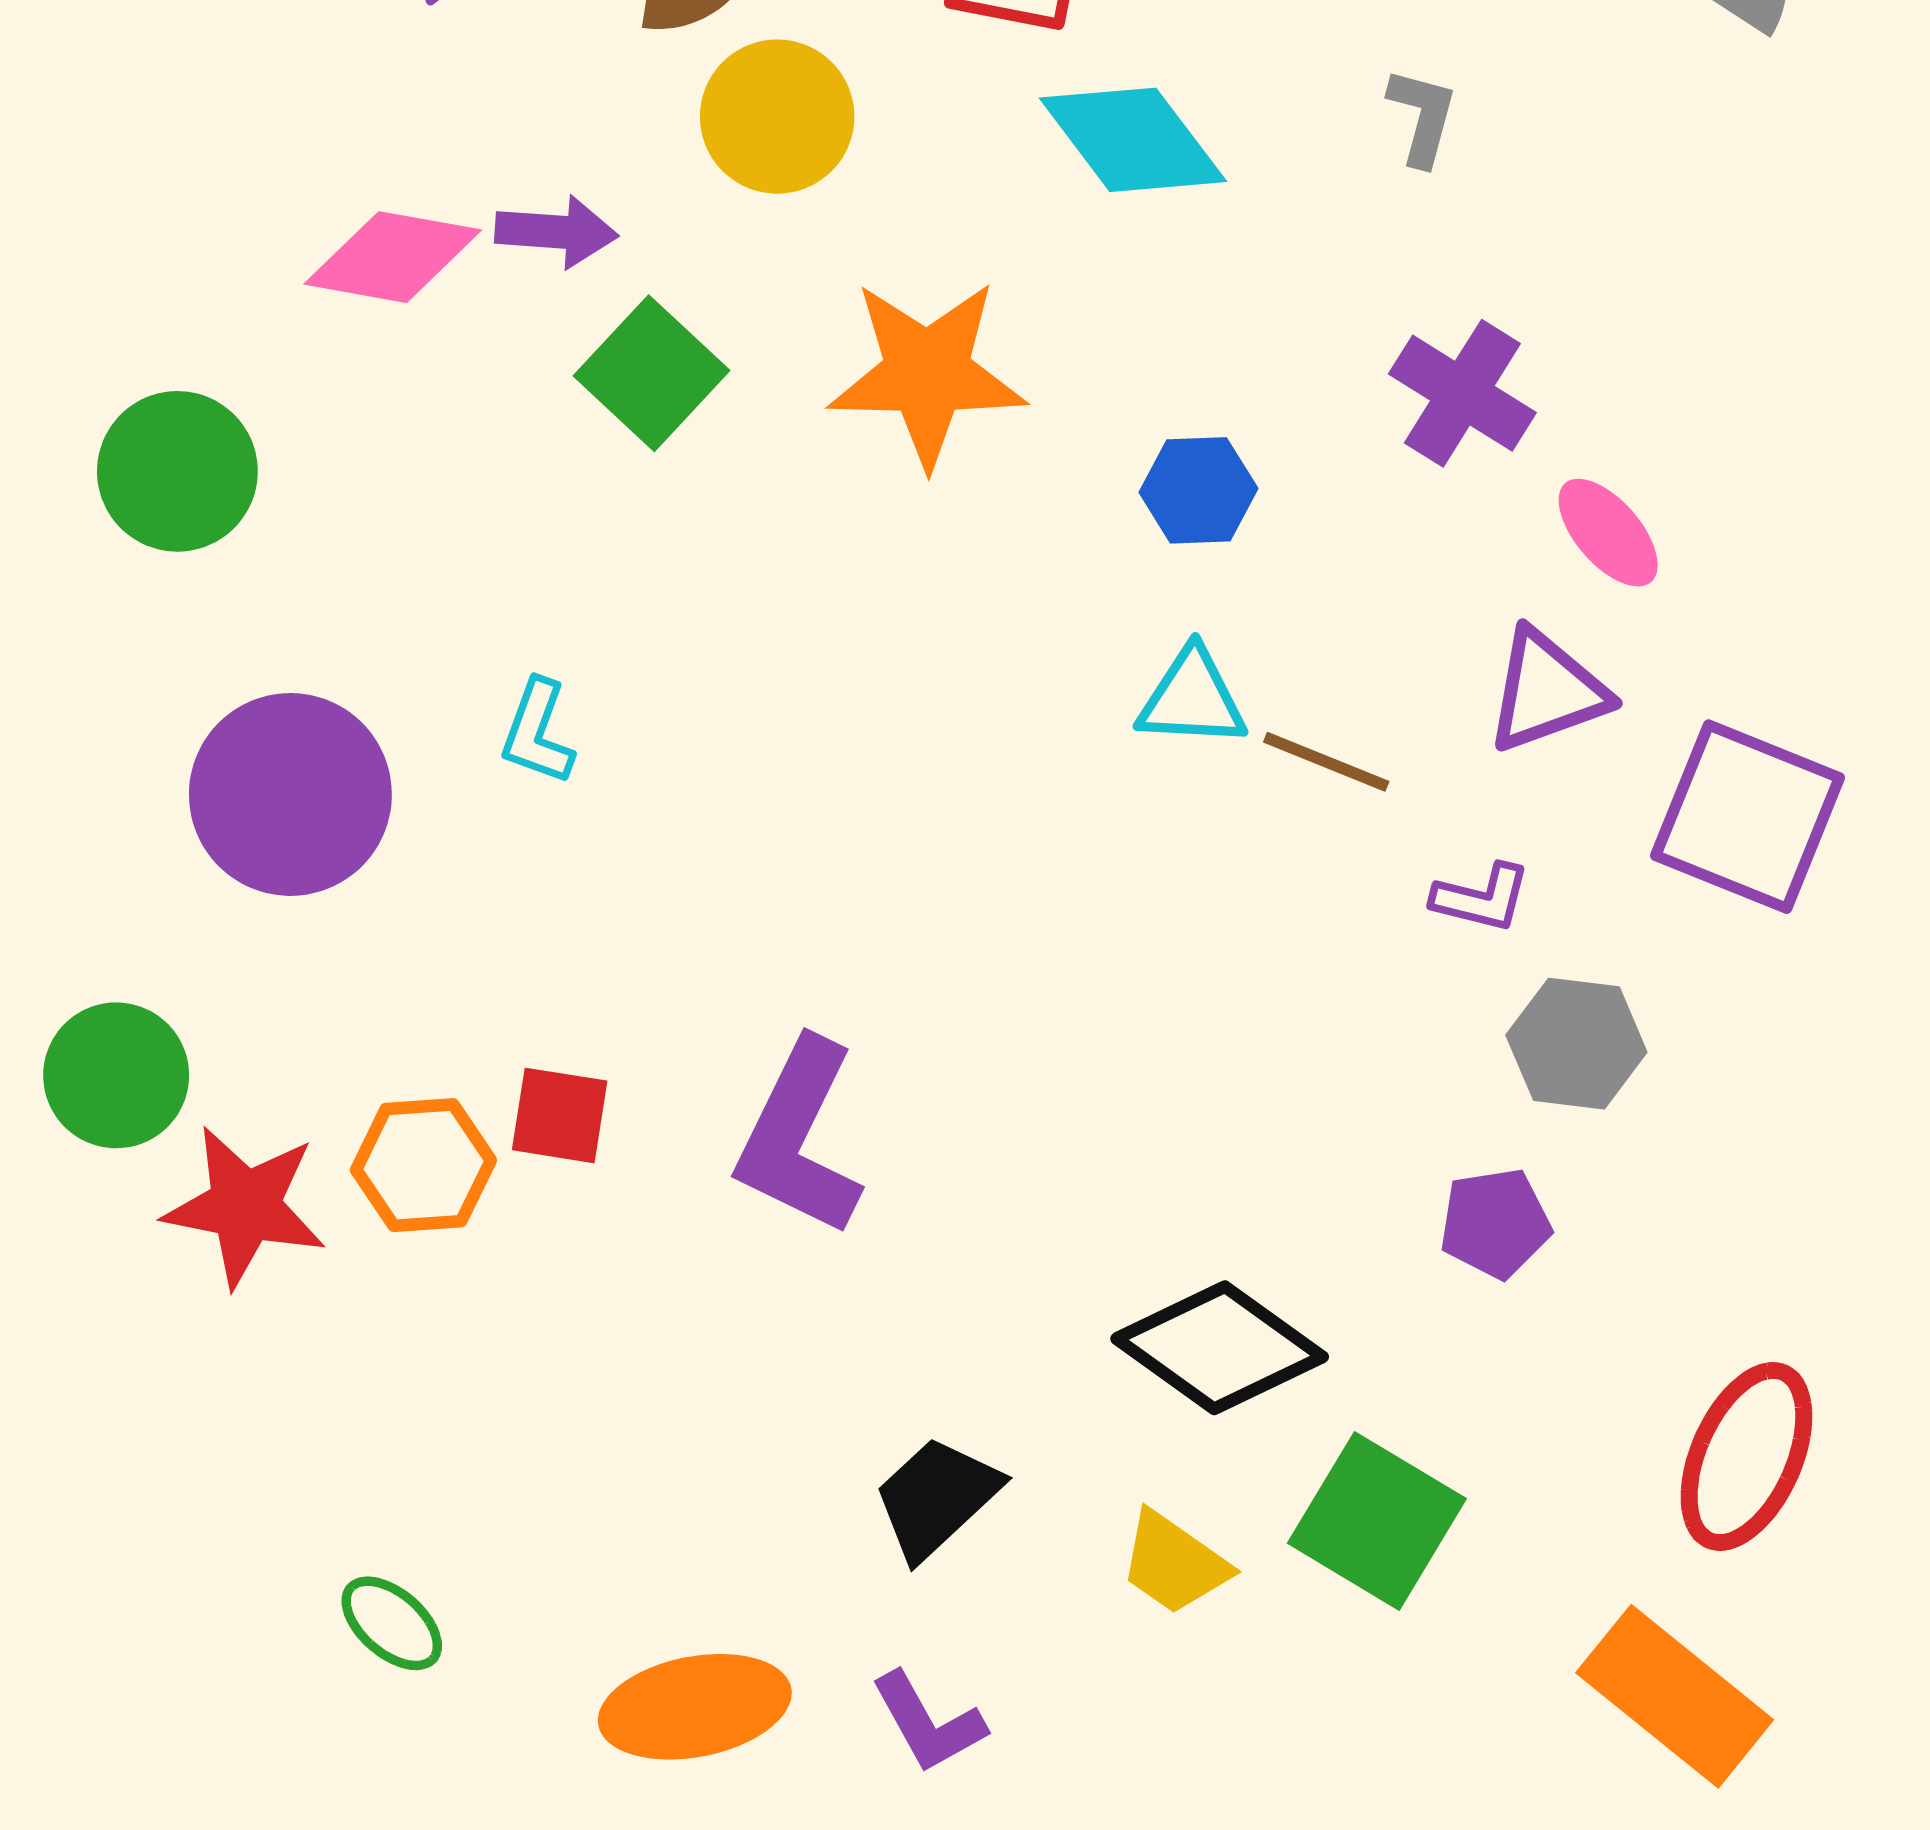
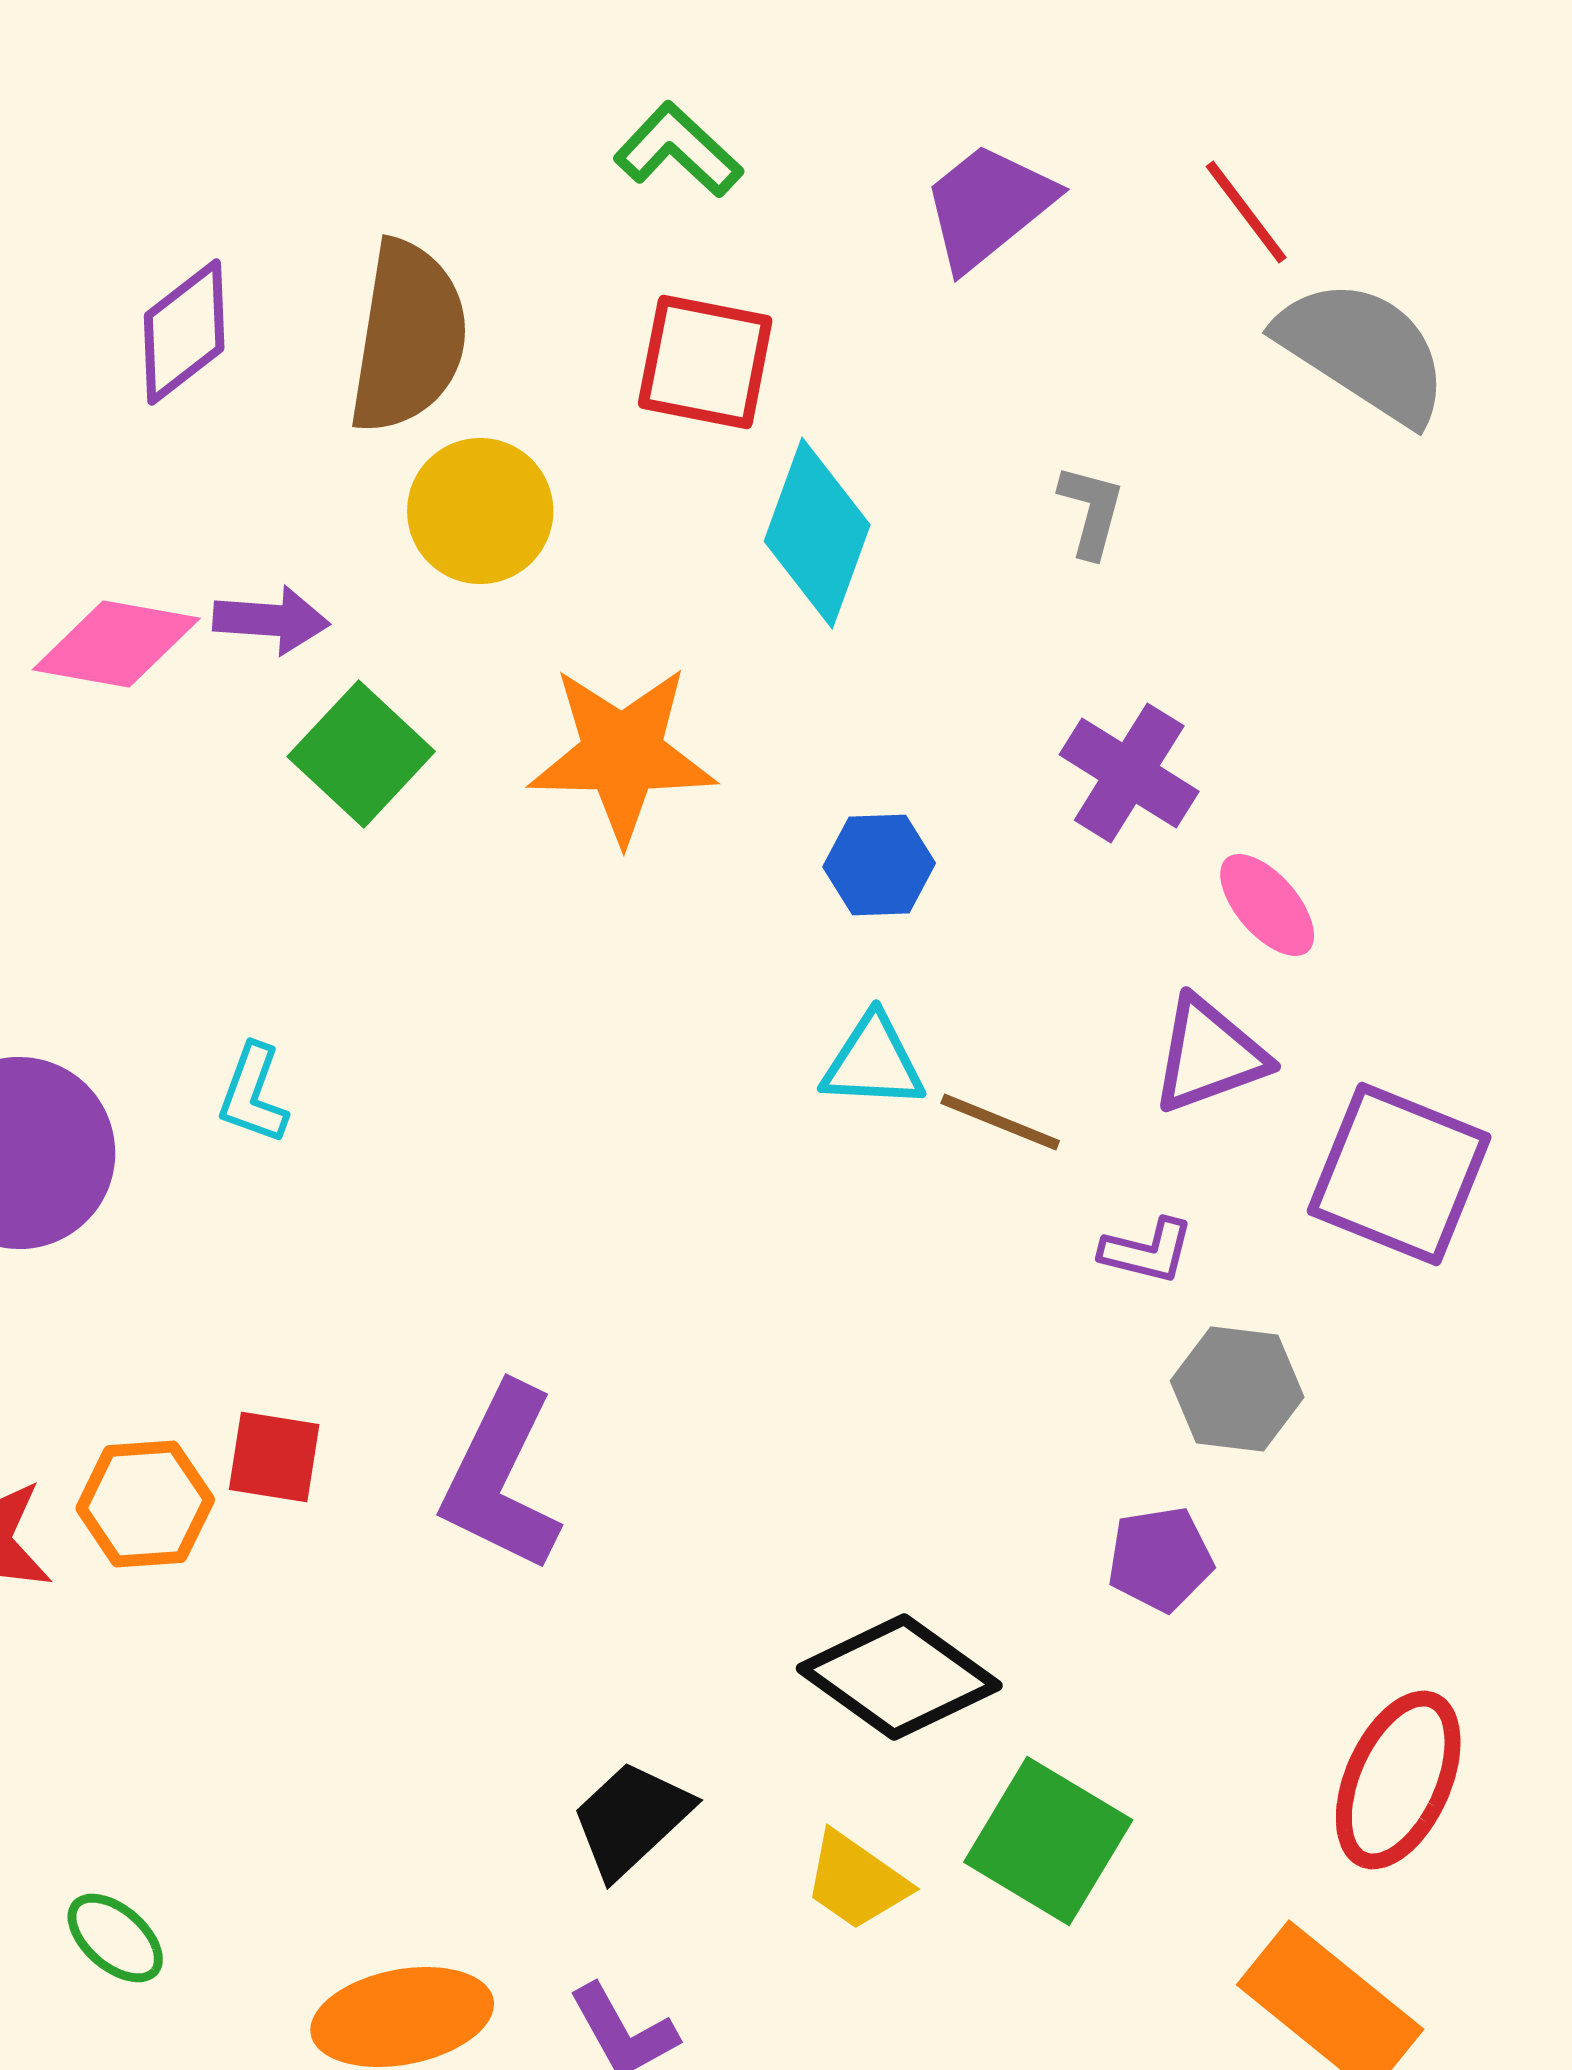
cyan diamond: (1133, 140) -> (817, 533), turned 57

